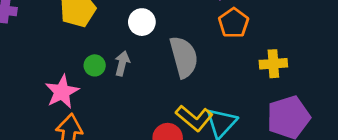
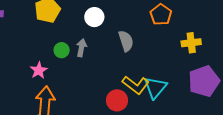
gray semicircle: (184, 57) -> (126, 41), size x0.7
pink star: (62, 92) -> (39, 70), size x0.7

